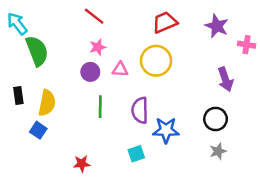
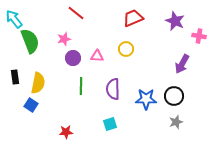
pink star: (98, 47) -> (64, 39), moved
yellow circle: (156, 61) -> (126, 49), size x0.6
purple arrow: (225, 79) -> (182, 64), turned 48
blue star: (166, 130) -> (146, 99), moved

